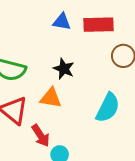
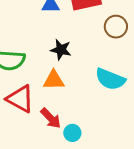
cyan semicircle: (108, 108) -> (110, 79), turned 96

